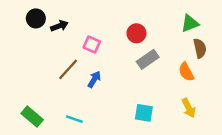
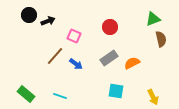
gray rectangle: (148, 59) -> (109, 58), moved
orange semicircle: (186, 72) -> (132, 63), moved, turned 91
blue arrow: (94, 79) -> (76, 64), turned 96
yellow arrow: (189, 108) -> (153, 97), moved

